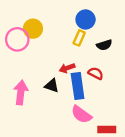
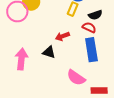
red semicircle: (96, 73) -> (89, 27), moved
blue rectangle: (78, 86) -> (91, 50), moved

